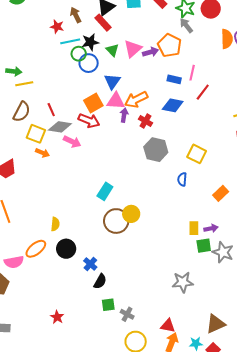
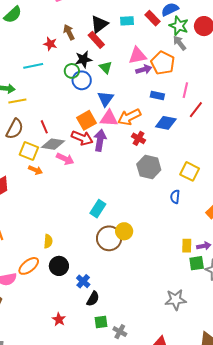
cyan line: (70, 41) -> (33, 66), moved
pink triangle: (133, 49) -> (137, 56), moved, turned 30
blue rectangle: (174, 79) -> (157, 95), moved
purple arrow: (124, 115) -> (100, 140), moved, size x1.5
red star: (57, 317) -> (59, 319), moved

